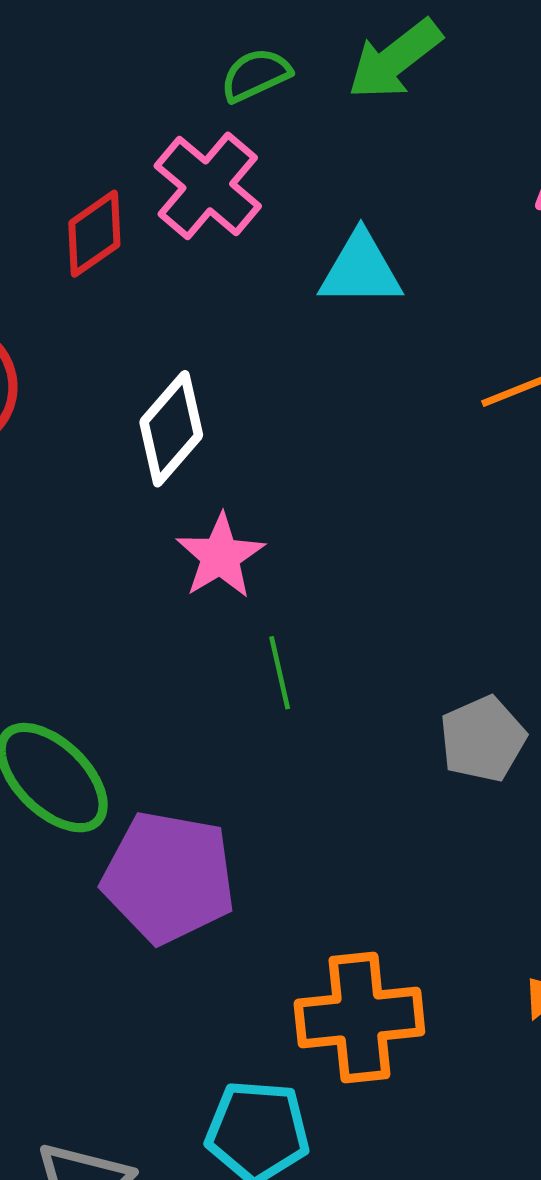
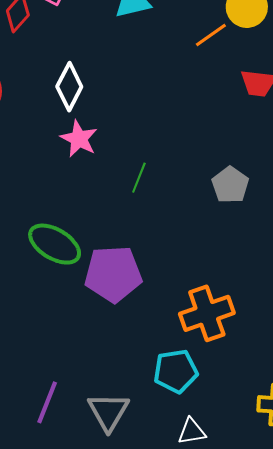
pink star: (220, 556) -> (79, 139), moved
green line: (280, 673) -> (139, 178), turned 48

